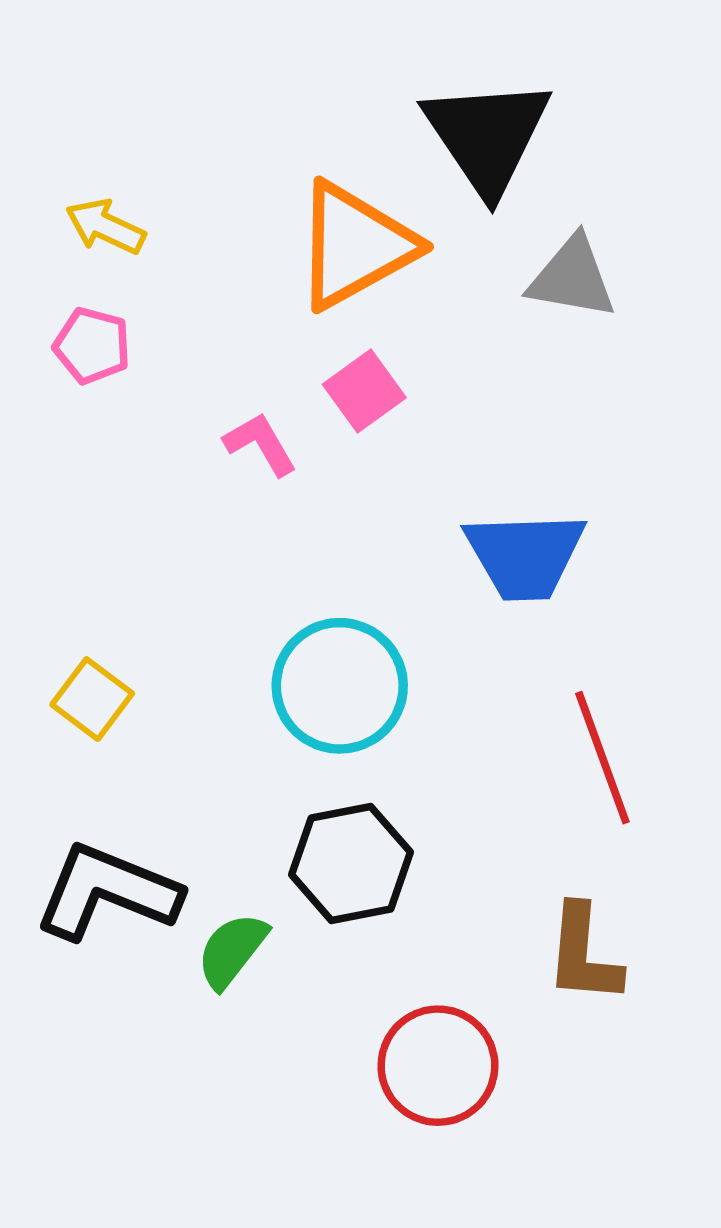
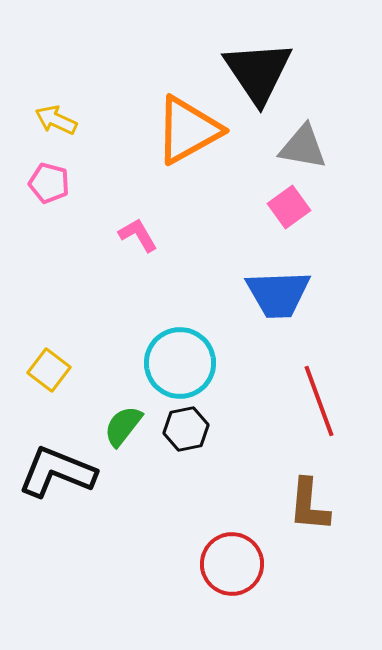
pink square: (364, 391) -> (289, 207), moved
black hexagon: (351, 863) -> (186, 429), moved, size x0.7
green semicircle: (232, 950) -> (123, 426), moved

